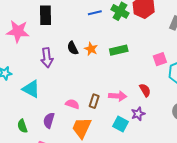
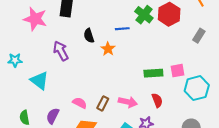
blue line: (95, 13) -> (122, 29), moved
black semicircle: (73, 48) -> (89, 36), moved
green rectangle: (119, 50) -> (153, 73), moved
purple arrow: (47, 58) -> (61, 51), turned 150

